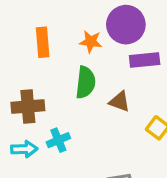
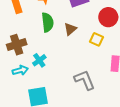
brown triangle: (119, 102) -> (70, 29), turned -48

